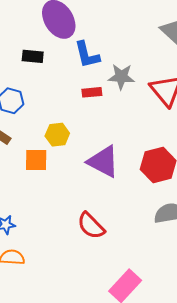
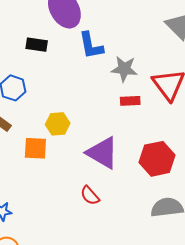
red rectangle: (92, 92) -> (130, 101), moved
red semicircle: (91, 226) -> (90, 196), moved, size x0.7

